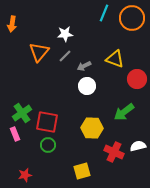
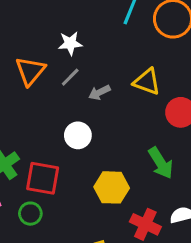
white circle: (87, 86) -> (78, 135), moved
green arrow: (124, 112) -> (161, 163), turned -85
green circle: (48, 145) -> (30, 214), moved

